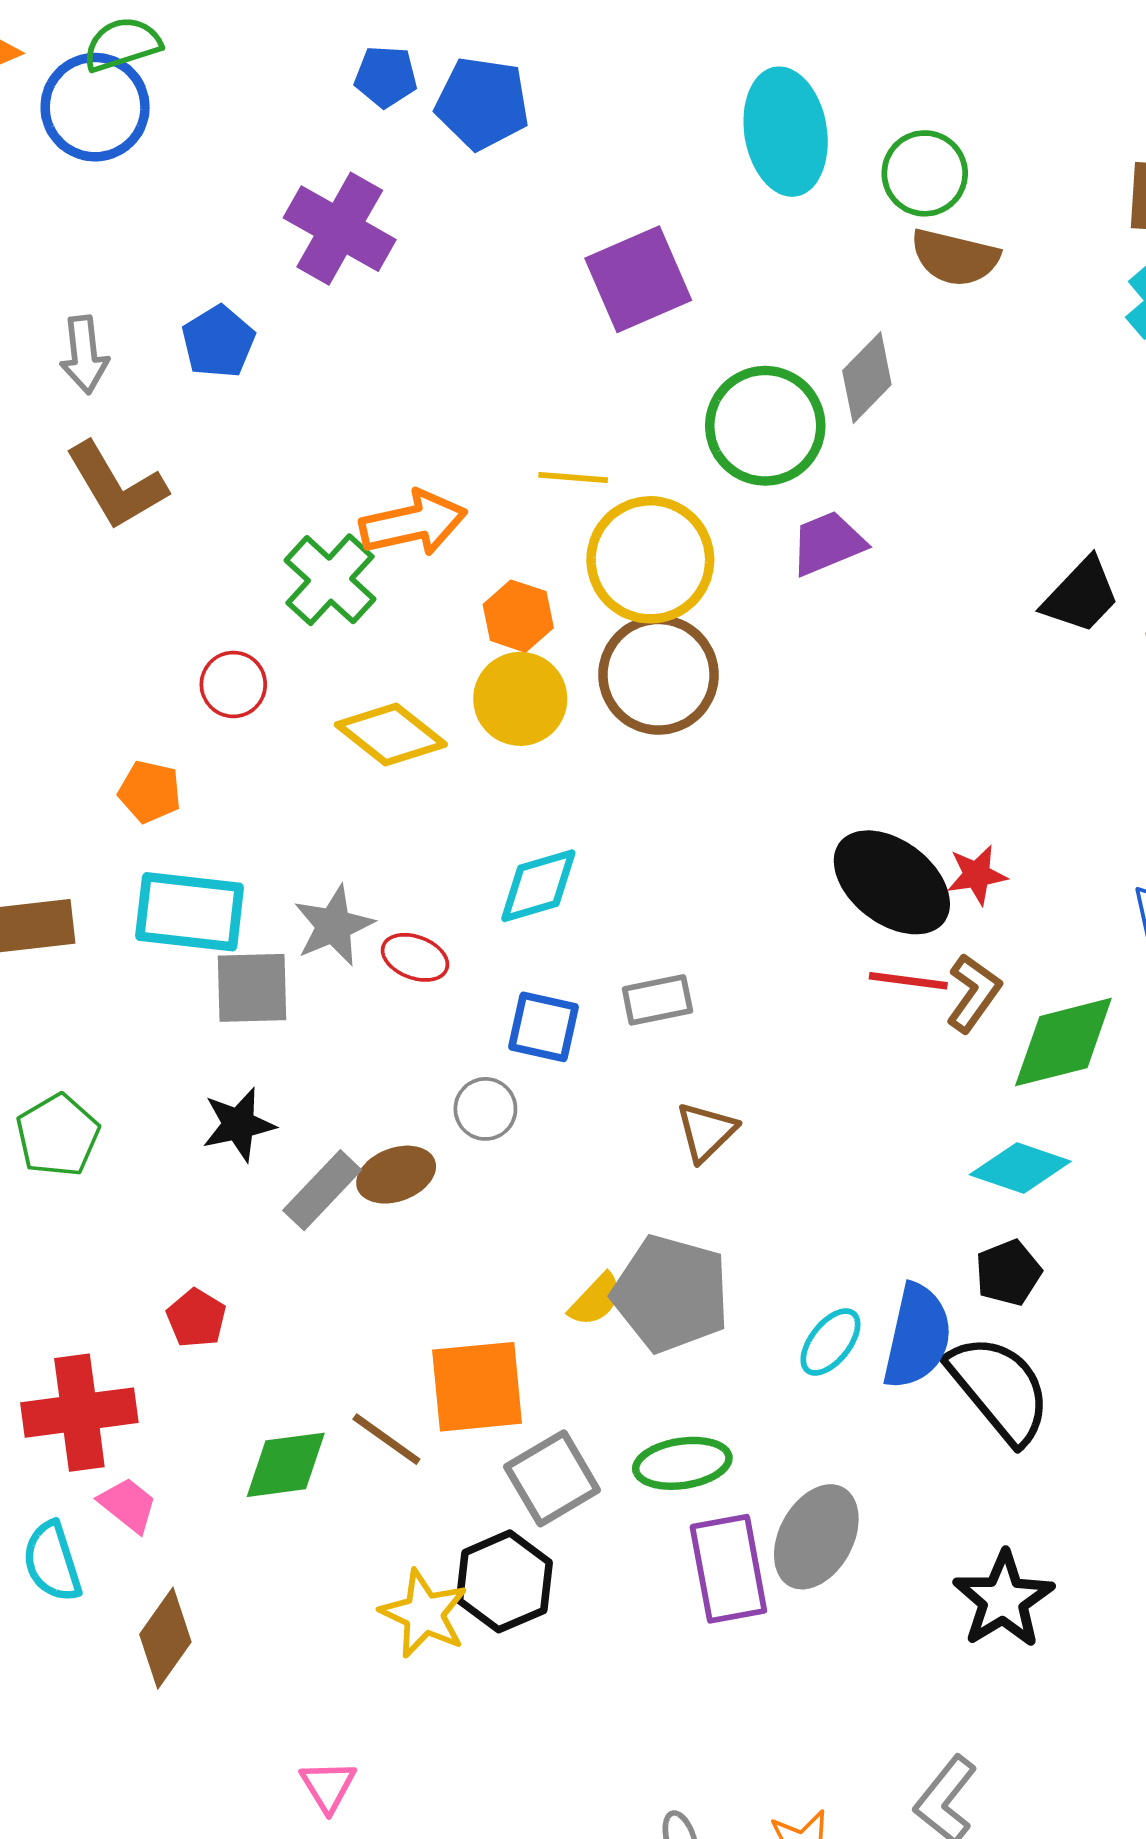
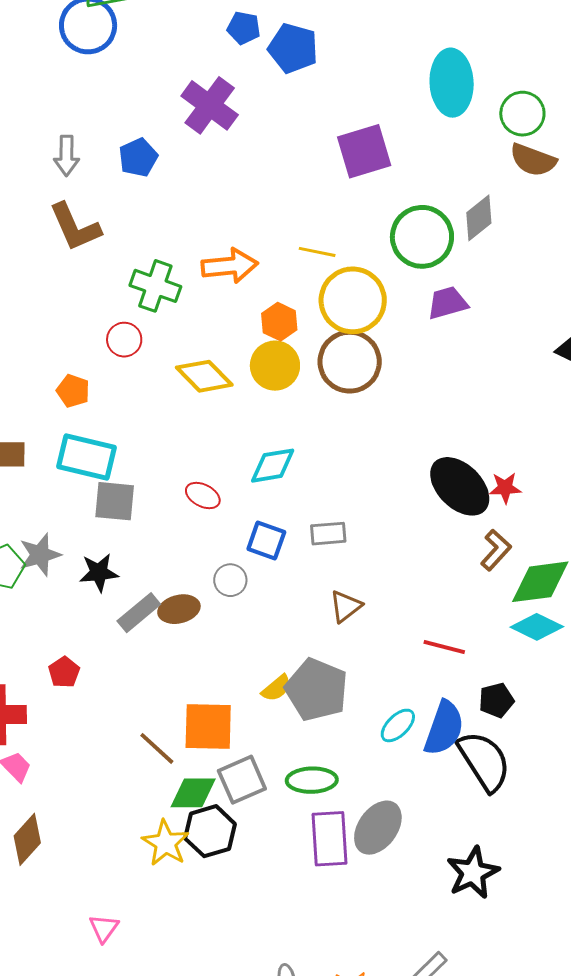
green cross: (330, 580) -> (155, 286), moved, turned -30
gray star: (334, 926) -> (40, 555), moved
red line: (908, 981) -> (444, 647), moved
cyan diamond: (1020, 1168) -> (537, 627), moved
green diamond: (286, 1465) -> (193, 793), moved

